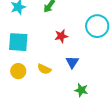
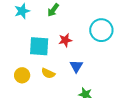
cyan square: (18, 42) -> (39, 46), moved

